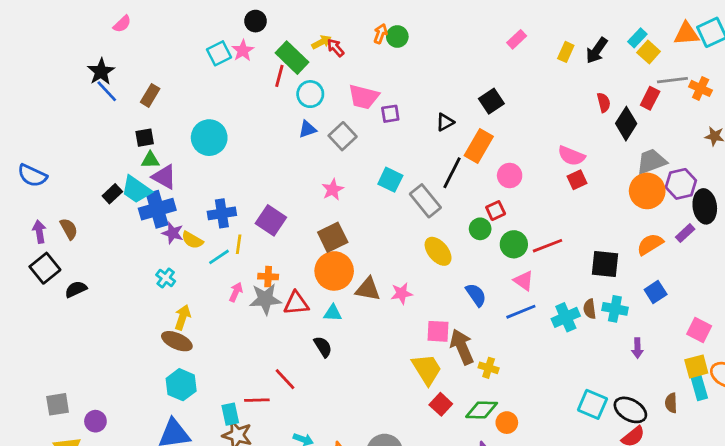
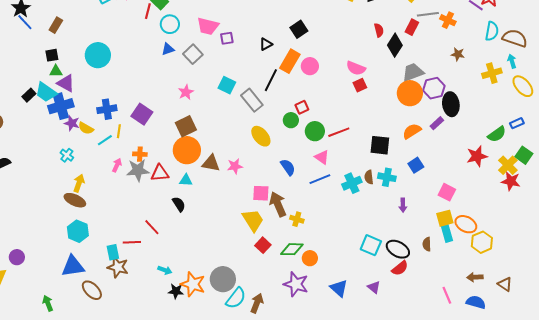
pink circle: (510, 175) -> (310, 66), moved

